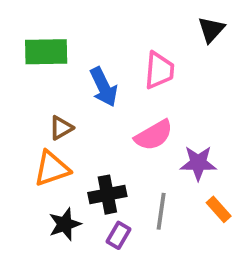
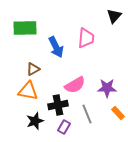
pink semicircle: (154, 135) -> (75, 85), moved
orange triangle: (52, 169) -> (28, 91), turned 30
gray line: (161, 211) -> (87, 114), turned -30

